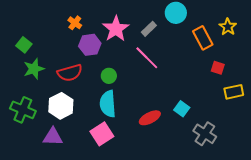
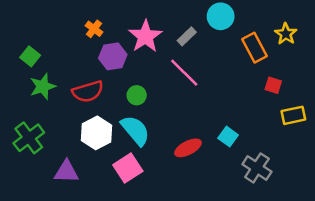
cyan semicircle: (108, 104) -> (135, 130), turned 144
white hexagon: (61, 106) -> (97, 133), moved
green cross: (23, 110) -> (29, 138), turned 30

